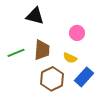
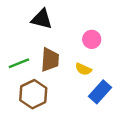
brown hexagon: (52, 79) -> (33, 94), moved

